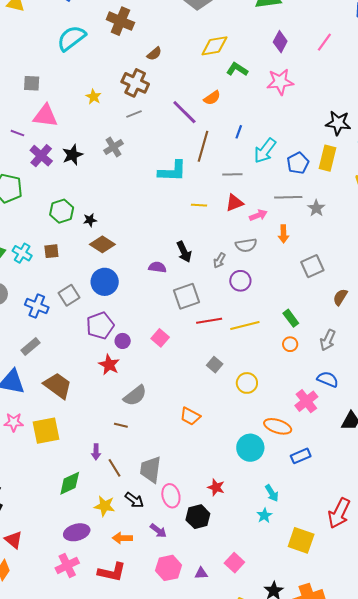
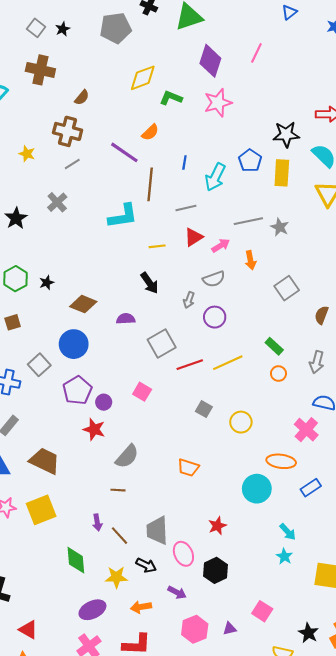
purple diamond: (280, 42) -> (210, 61), size x1.4
blue pentagon: (298, 163) -> (250, 161), moved
brown diamond: (102, 244) -> (83, 304), moved
black arrow: (184, 252) -> (149, 283), moved
green diamond: (70, 483) -> (76, 560), turned -60
red star: (216, 487) -> (217, 526), moved, turned -30

